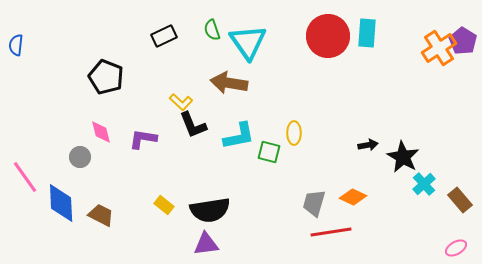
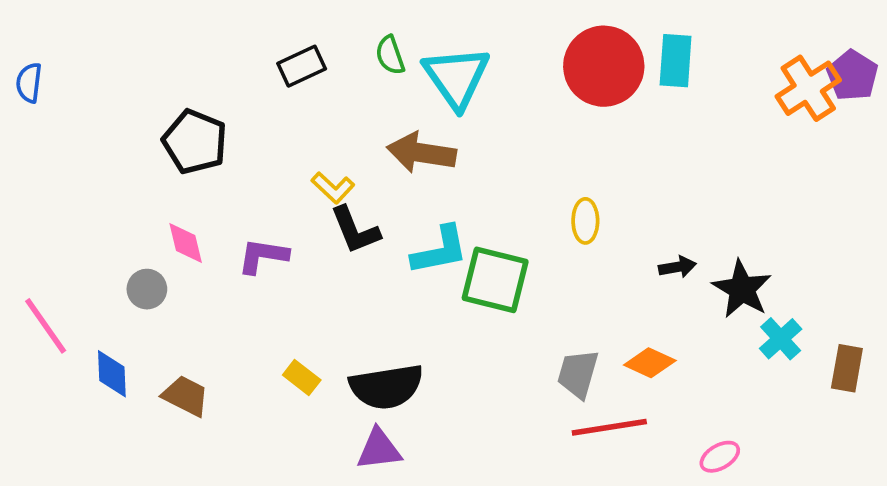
yellow ellipse: (294, 133) -> (585, 221), moved
green square: (269, 152) -> (495, 280), size x1.6
brown rectangle: (460, 200) -> (847, 368), turned 50
blue diamond: (61, 203) -> (112, 374), size x0.7
pink ellipse: (456, 248) -> (720, 457), moved

